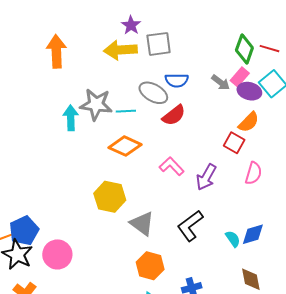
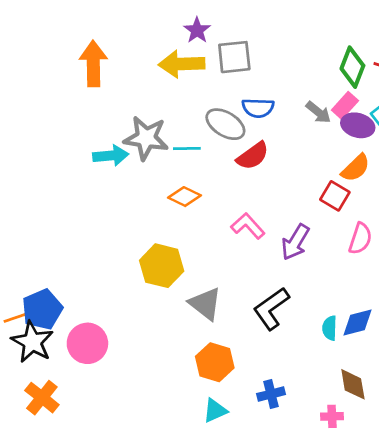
cyan arrow: (71, 118) -> (111, 156), turned 85
orange diamond: (125, 146) -> (185, 197), size x0.7
cyan semicircle: (233, 239) -> (330, 328), turned -144

